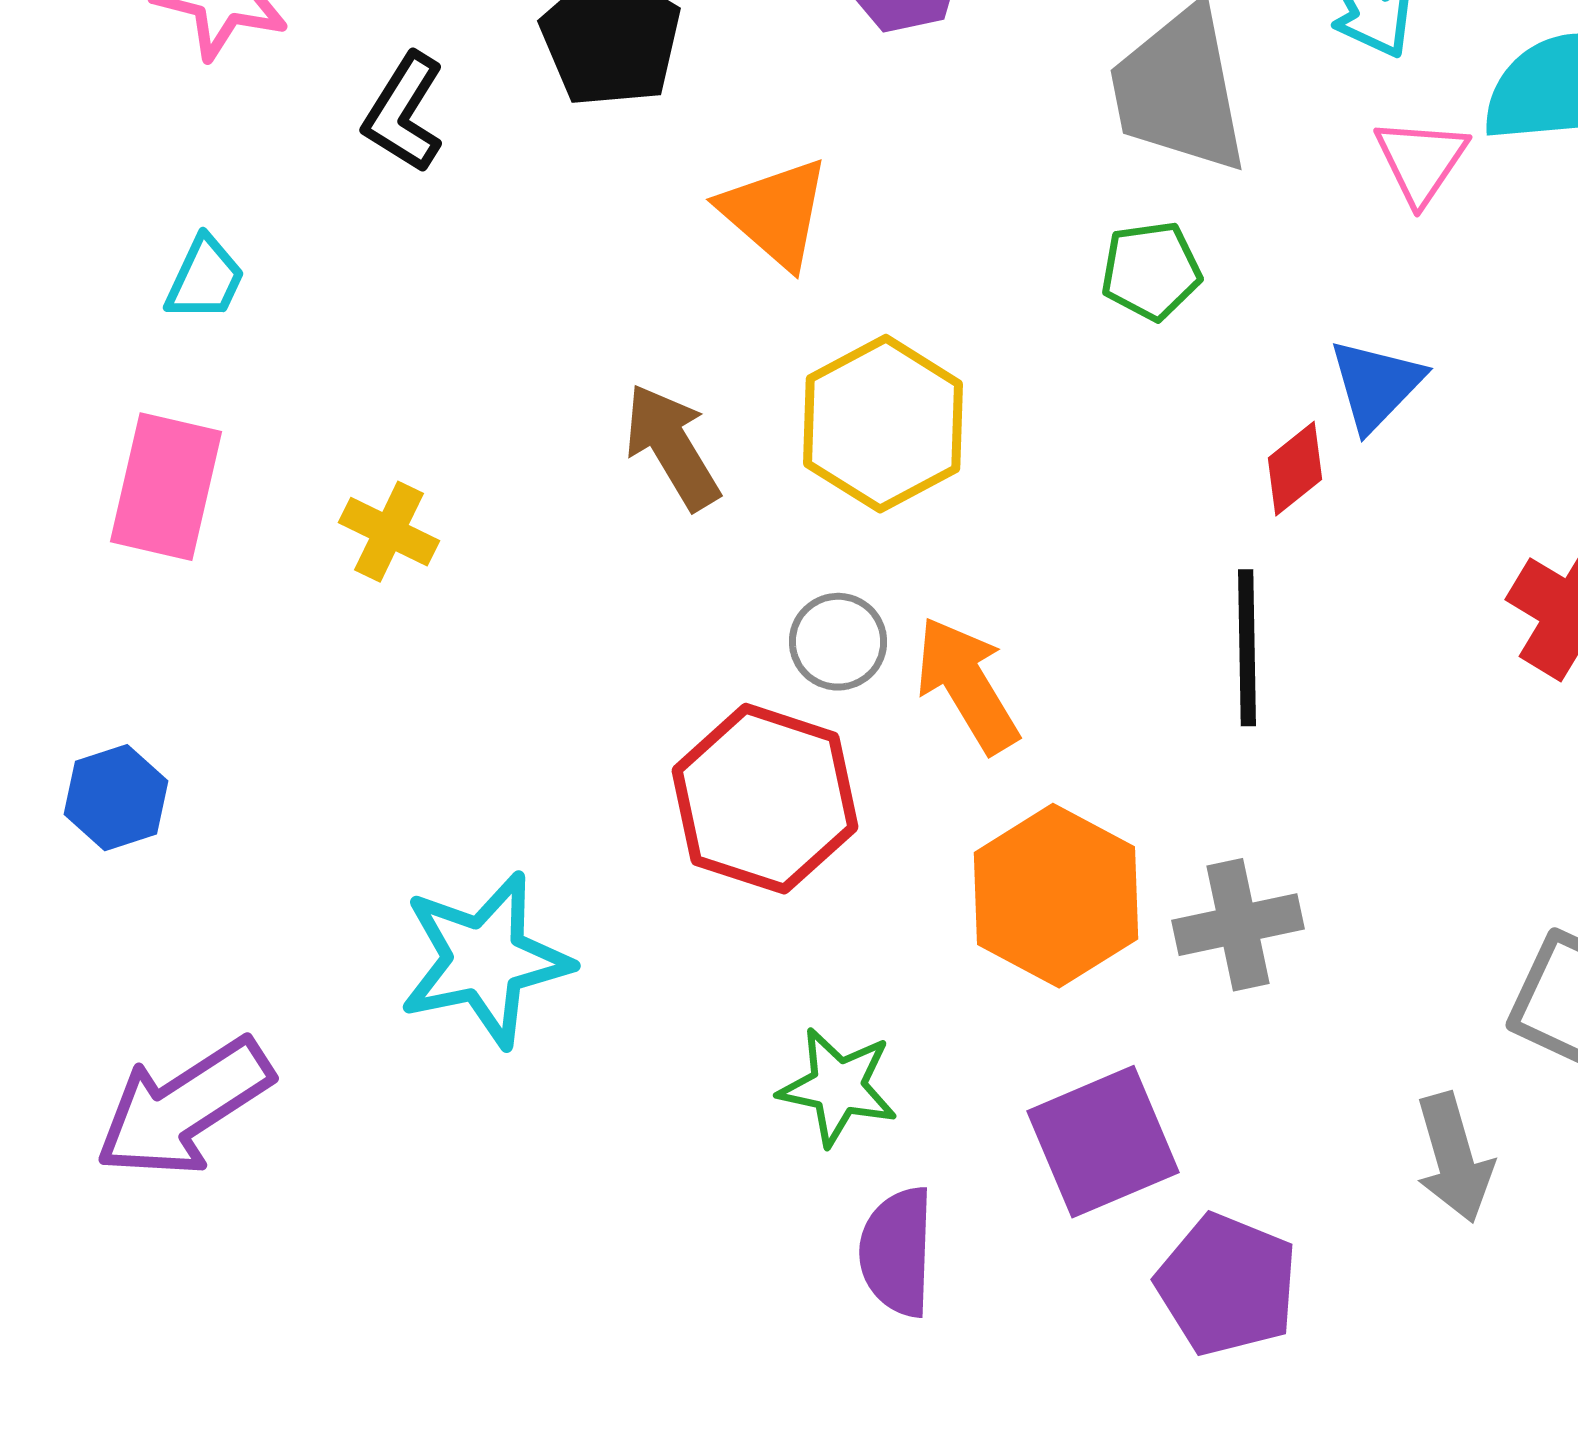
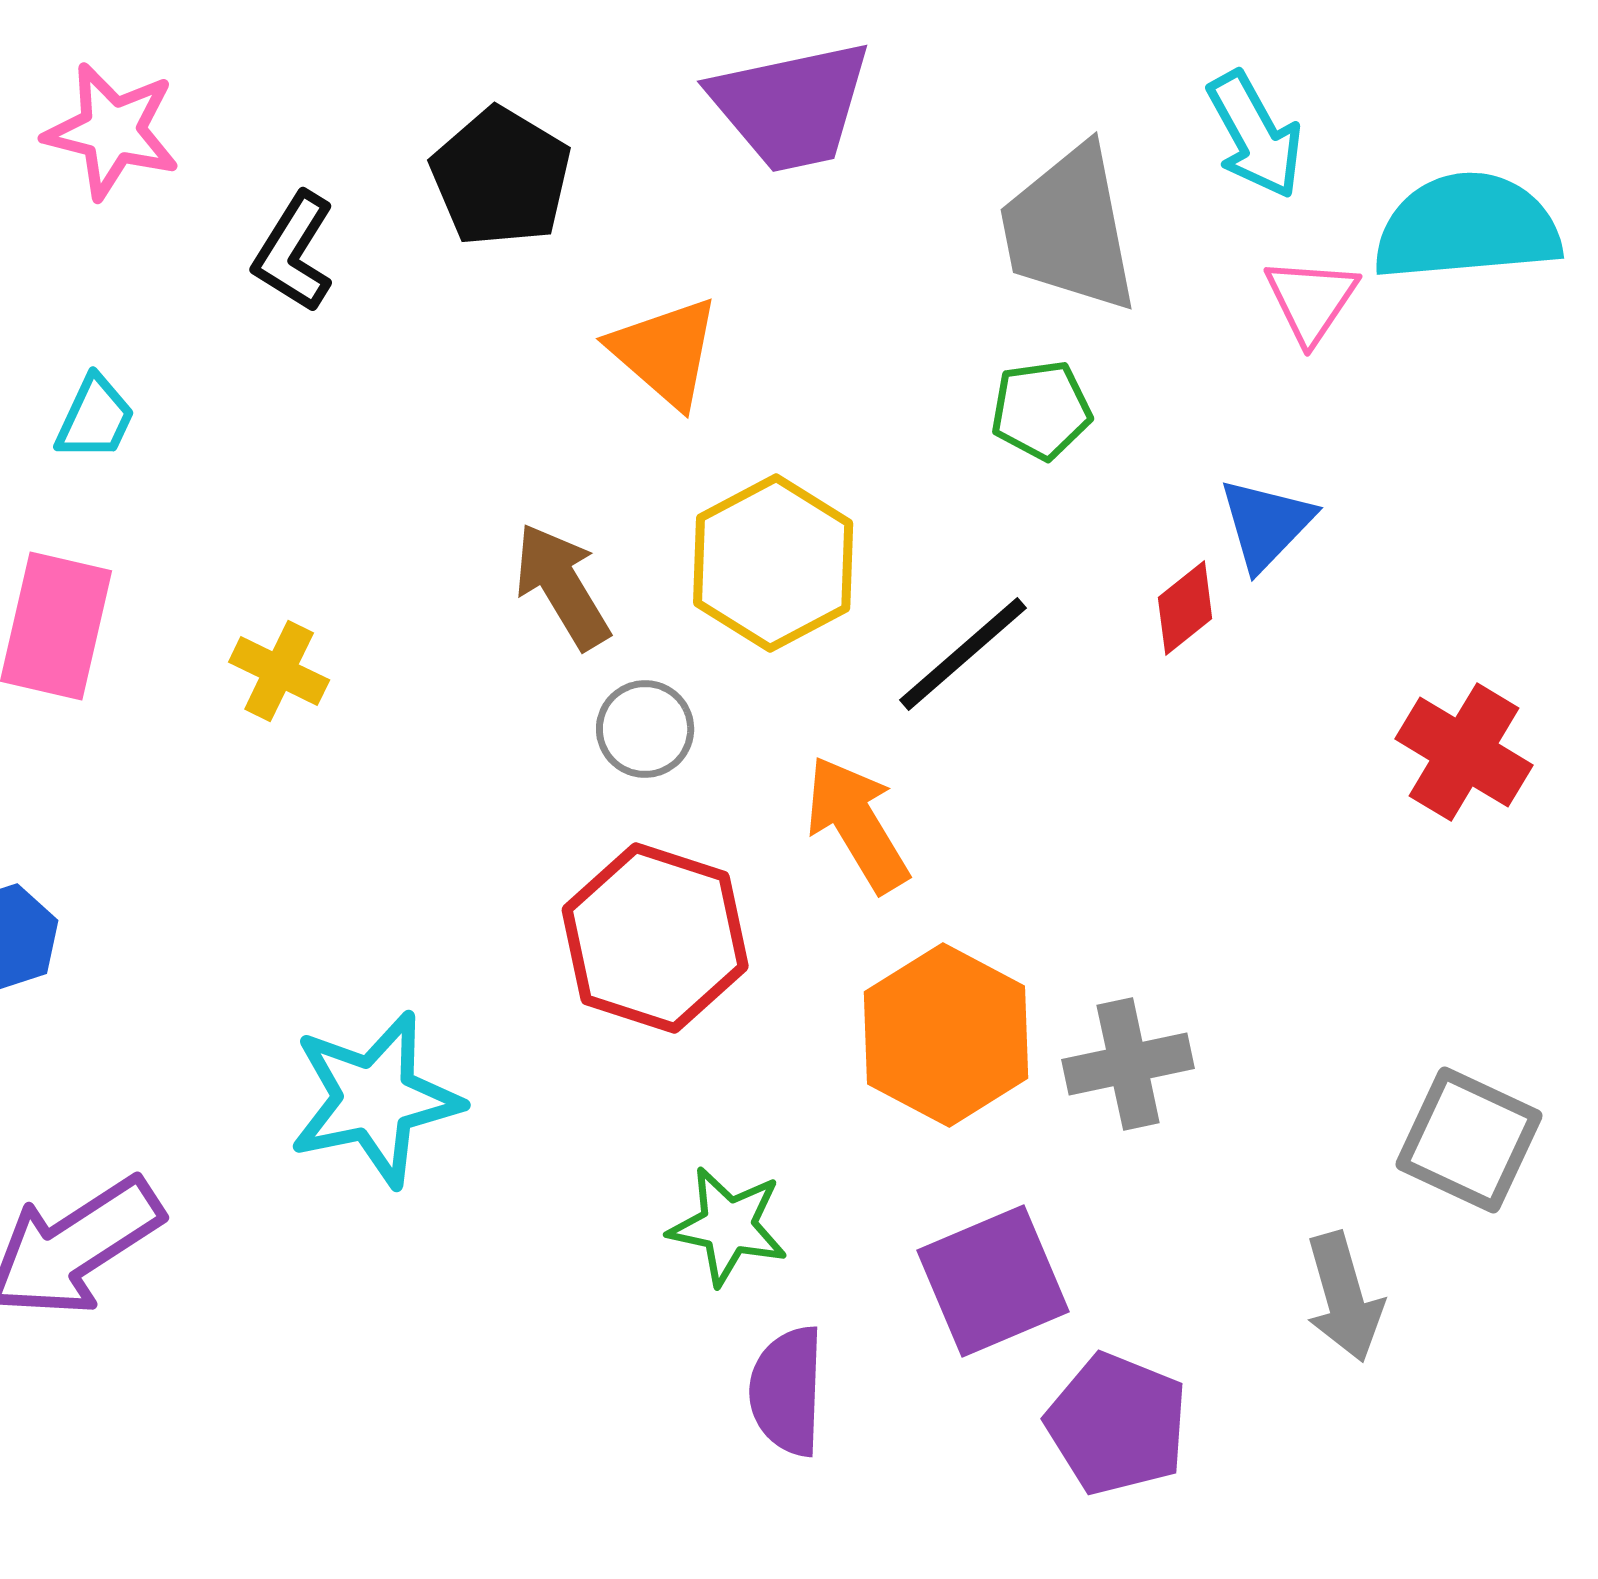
gray circle: (838, 642) -> (645, 729), moved
black line: (1247, 648) -> (963, 654), moved, turned 50

